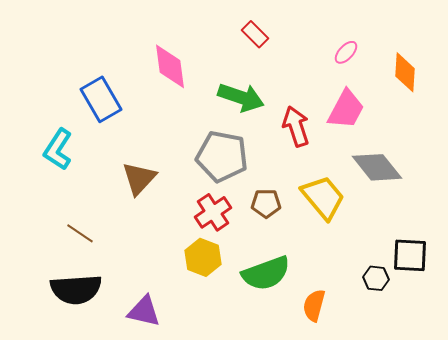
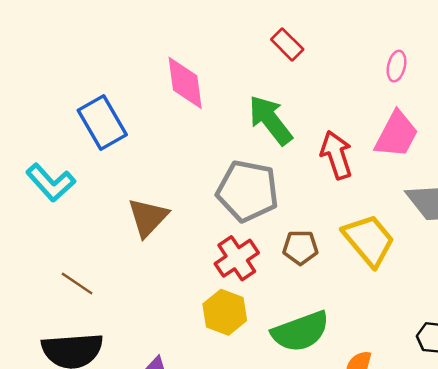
pink ellipse: (346, 52) -> (396, 66), turned -30
green arrow: (241, 97) -> (270, 120), turned -147
cyan L-shape: (58, 149) -> (51, 183), turned -75

